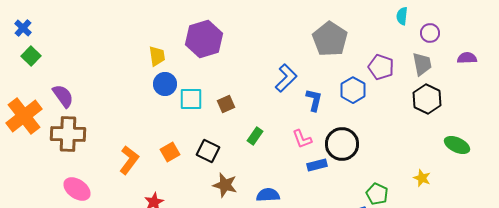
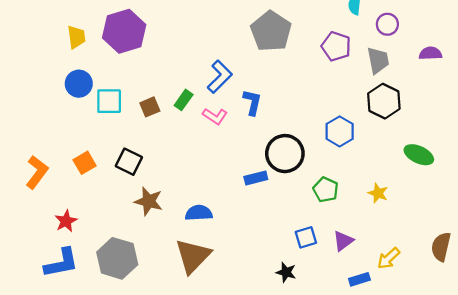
yellow trapezoid: (157, 56) -> (76, 37), moved
purple pentagon: (381, 67) -> (336, 46), moved
blue hexagon: (353, 90) -> (340, 131), moved
green rectangle: (255, 136) -> (184, 100), moved
pink L-shape: (302, 139) -> (215, 116), moved, turned -35
green pentagon: (377, 194) -> (326, 190), moved

